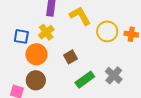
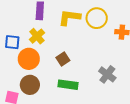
yellow L-shape: (80, 16) -> (69, 17), turned -50
yellow circle: (107, 31) -> (97, 18), moved
green rectangle: (85, 80) -> (68, 85), moved, turned 48

